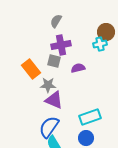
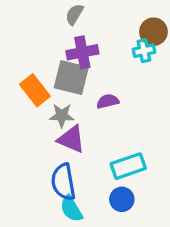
gray square: (54, 61) -> (71, 78), size x1.6
purple semicircle: (78, 68) -> (108, 101), moved
blue semicircle: (49, 127) -> (63, 182), turned -45

